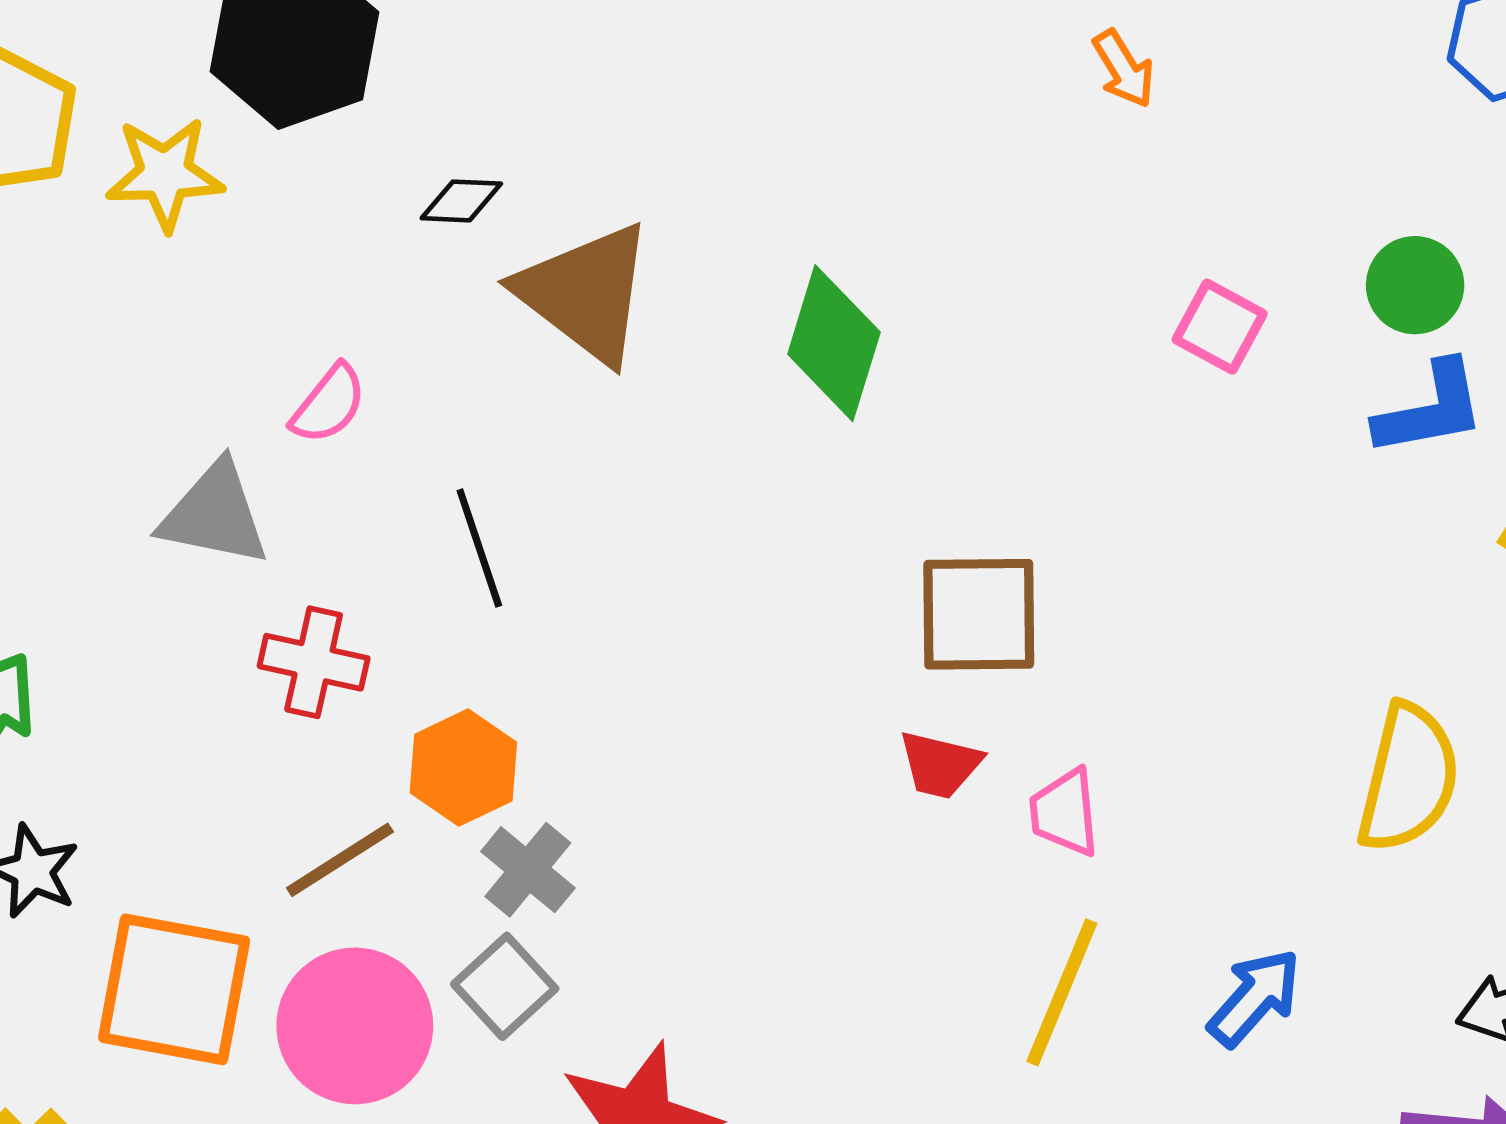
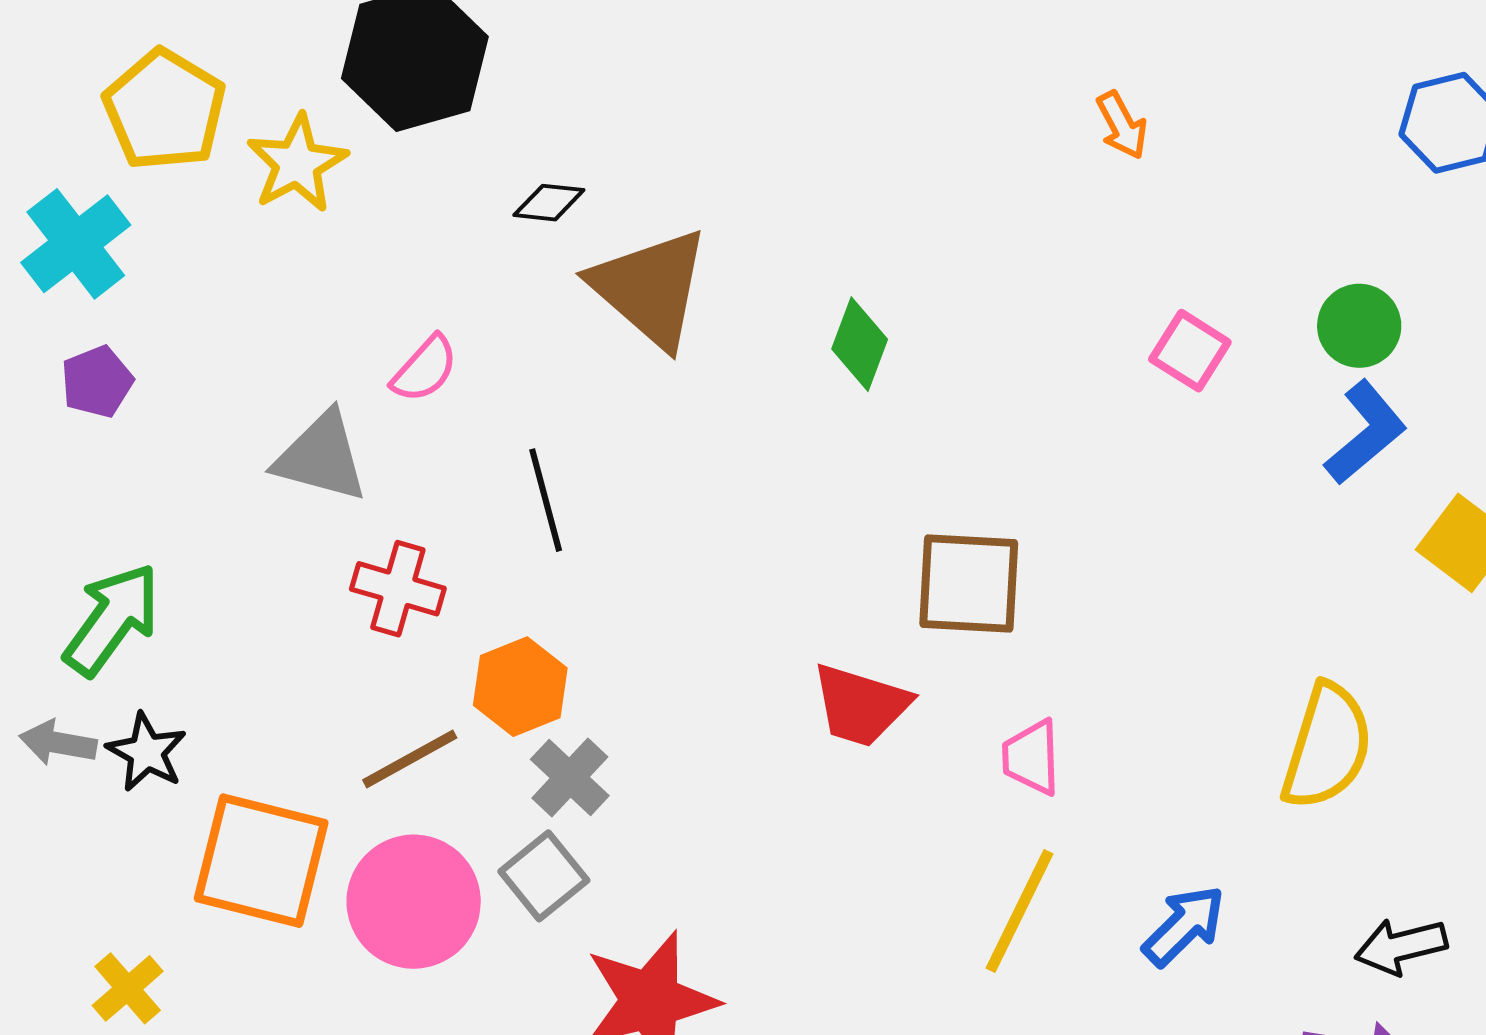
yellow star: (165, 174) -> (297, 163), turned -30
green diamond: (834, 343) -> (860, 344), size x0.7
blue L-shape: (1430, 409) -> (1366, 432), turned -33
red trapezoid: (940, 765) -> (861, 705), moved, size x1.4

